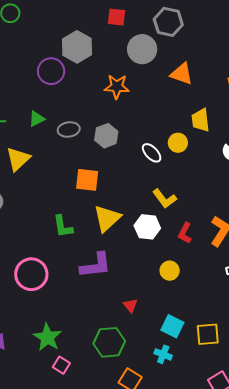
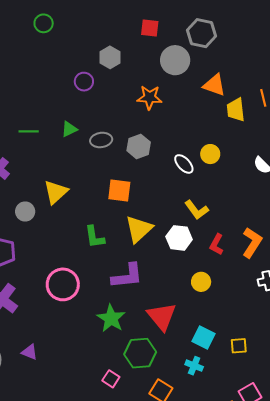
gray hexagon: (77, 47) -> (110, 57), size x0.7
purple circle: (51, 71) -> (84, 82), size x0.7
yellow trapezoid: (201, 120) -> (236, 110), moved
yellow triangle: (18, 159) -> (56, 192), moved
red triangle: (130, 305) -> (162, 316), size x2.0
yellow square: (208, 334) -> (239, 346), size x0.7
green star: (47, 337) -> (111, 318), moved
pink square: (61, 365) -> (111, 379), moved

